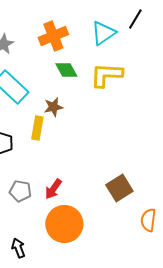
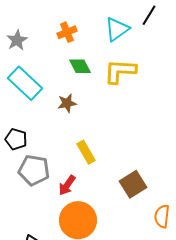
orange cross: (53, 36) -> (67, 32), size x0.7
yellow rectangle: (37, 128) -> (86, 152), moved, turned -40
gray pentagon: (20, 191) -> (34, 170), moved, size x1.4

